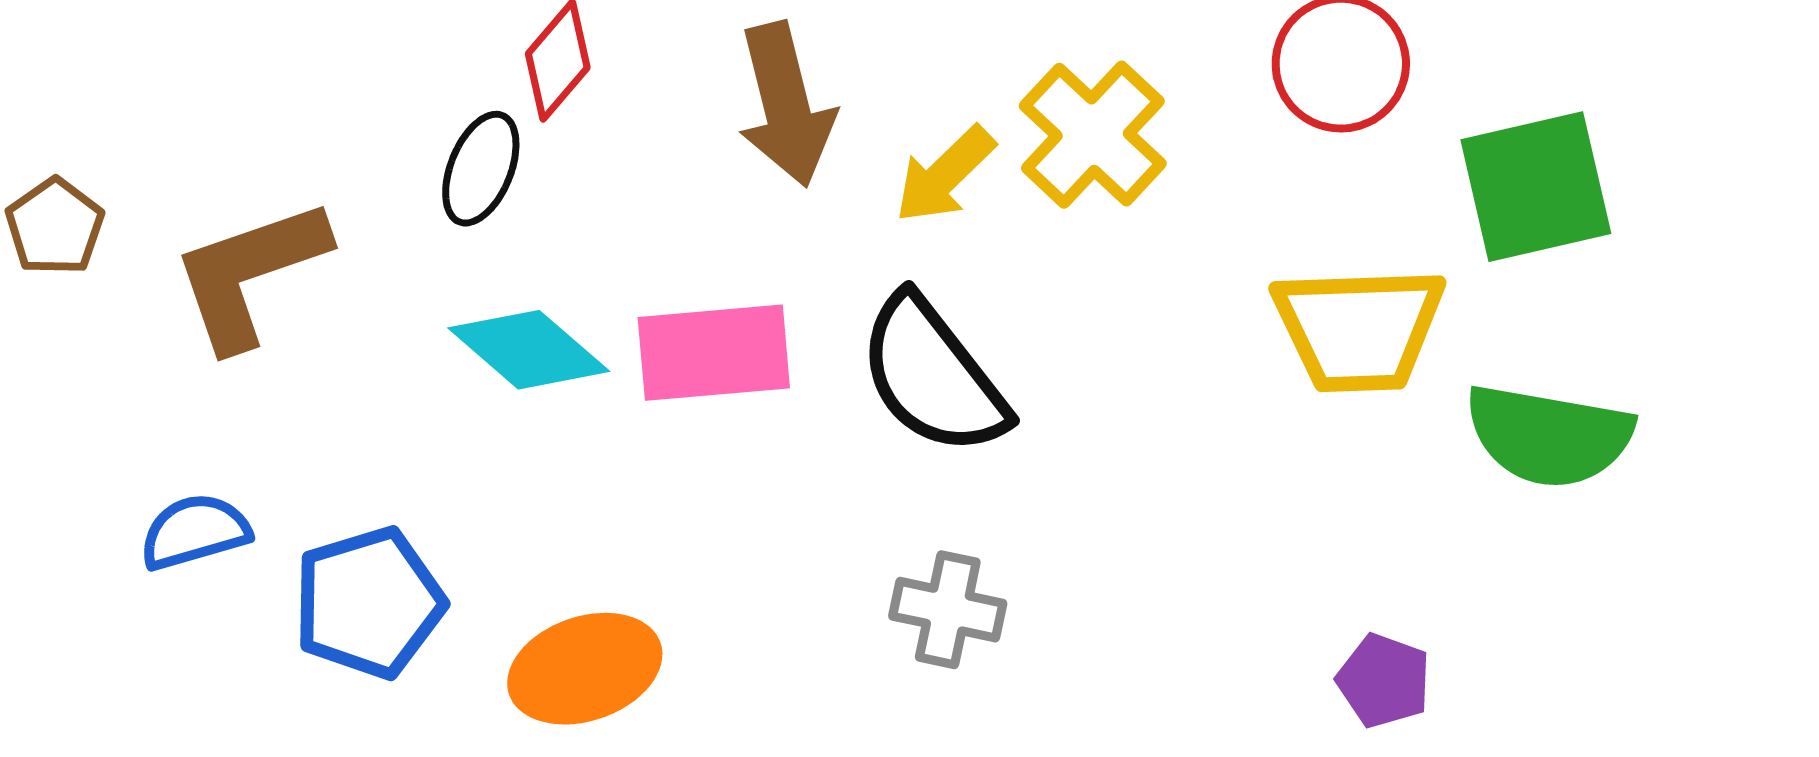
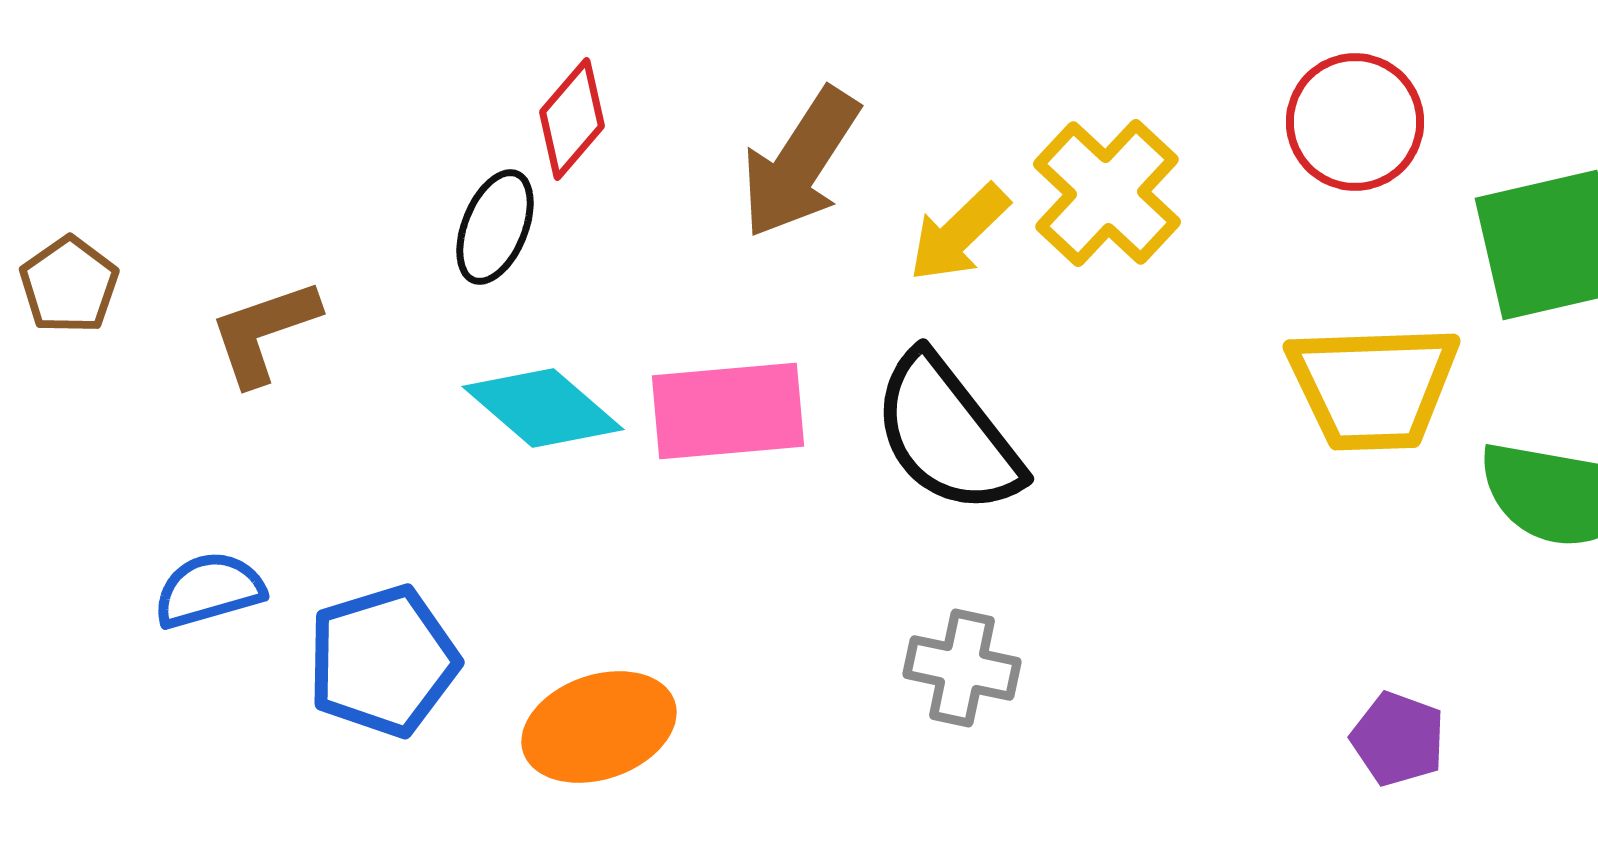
brown arrow: (786, 105) -> (800, 163), turned 47
brown L-shape: (250, 274) -> (264, 332), size x0.7

